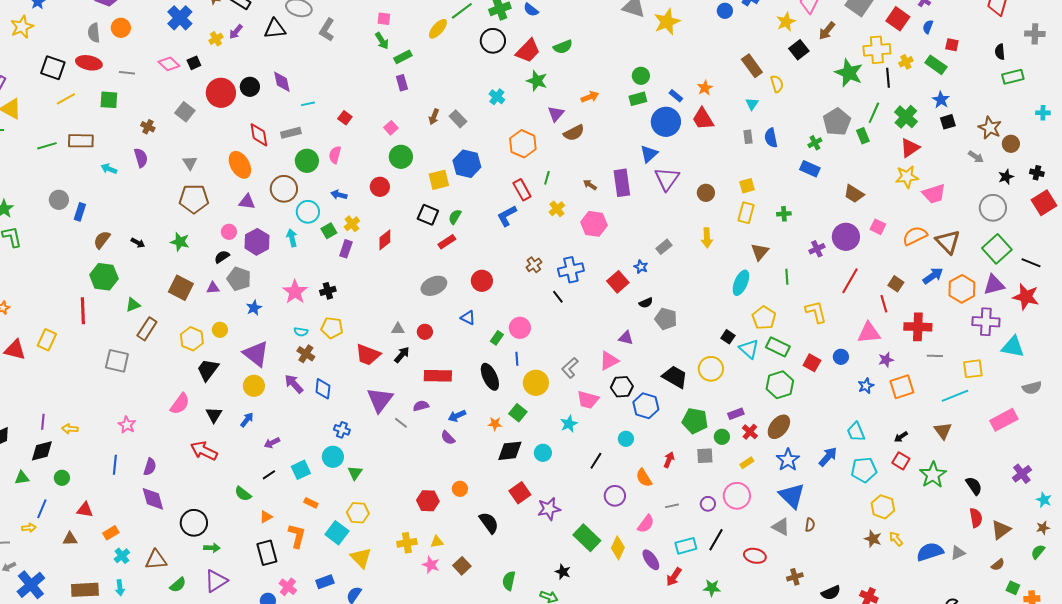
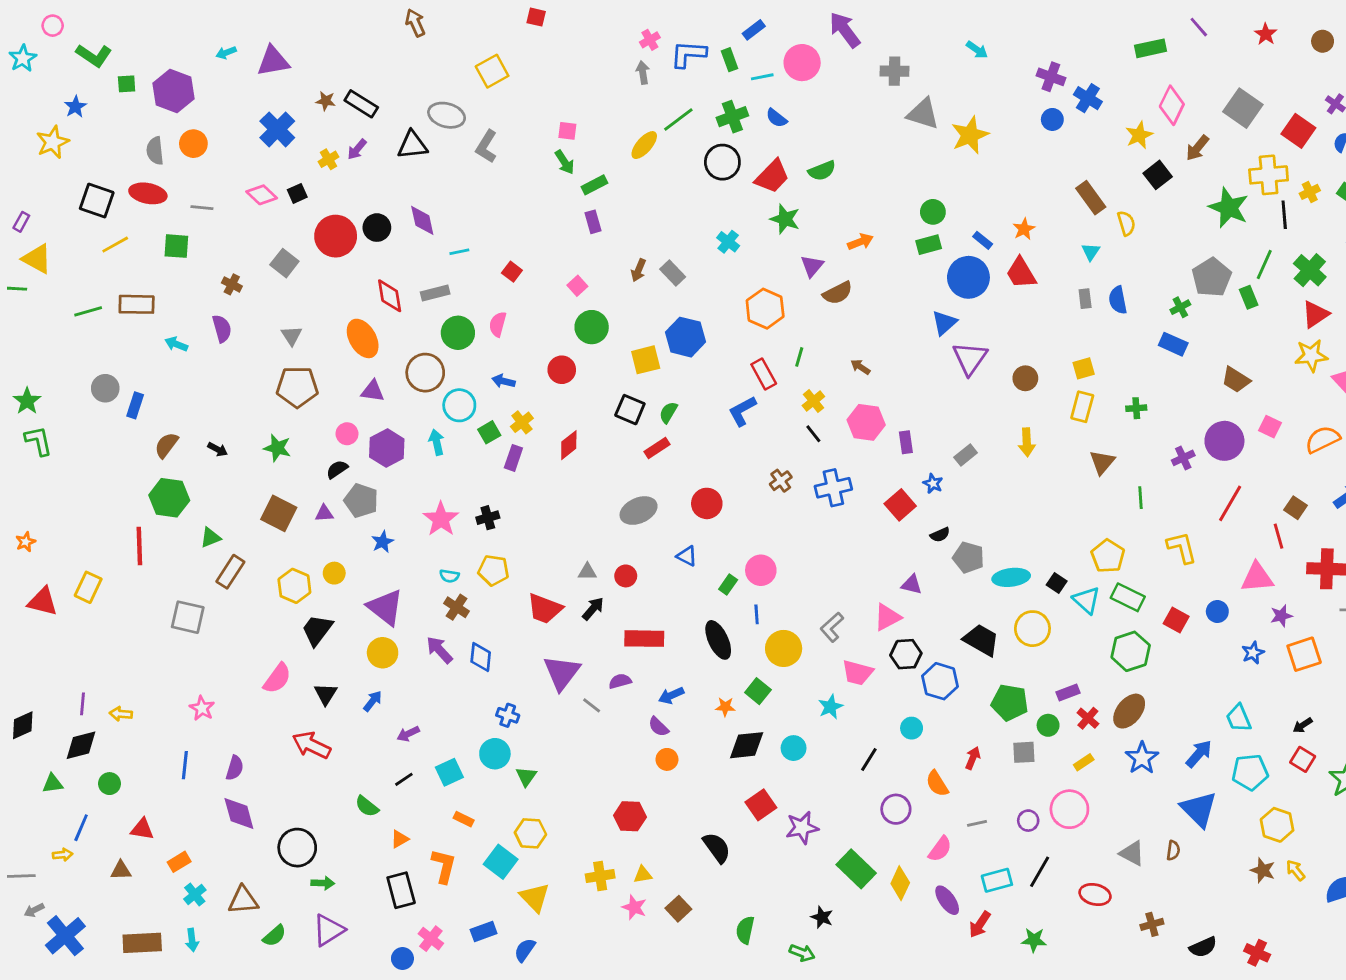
purple rectangle: (622, 183) -> (906, 442), moved, size x0.6
cyan ellipse: (741, 283) -> (1011, 577), moved, turned 60
black line: (558, 297) -> (813, 434), moved
orange circle: (460, 489) -> (667, 759), moved
blue triangle: (792, 496) -> (1199, 809), moved

